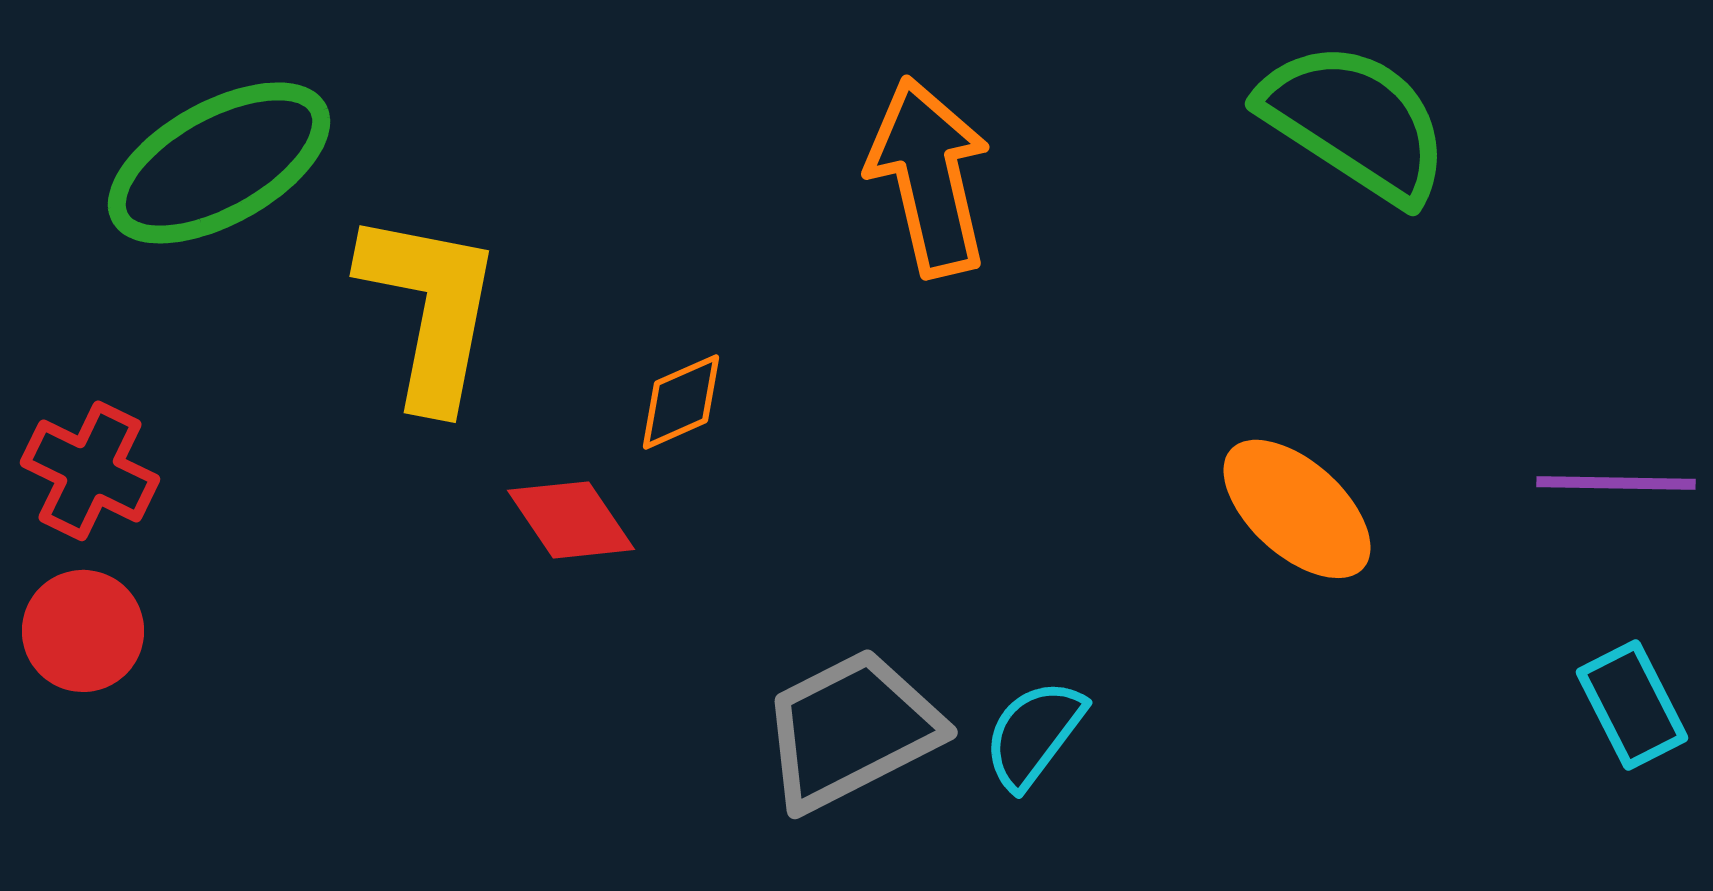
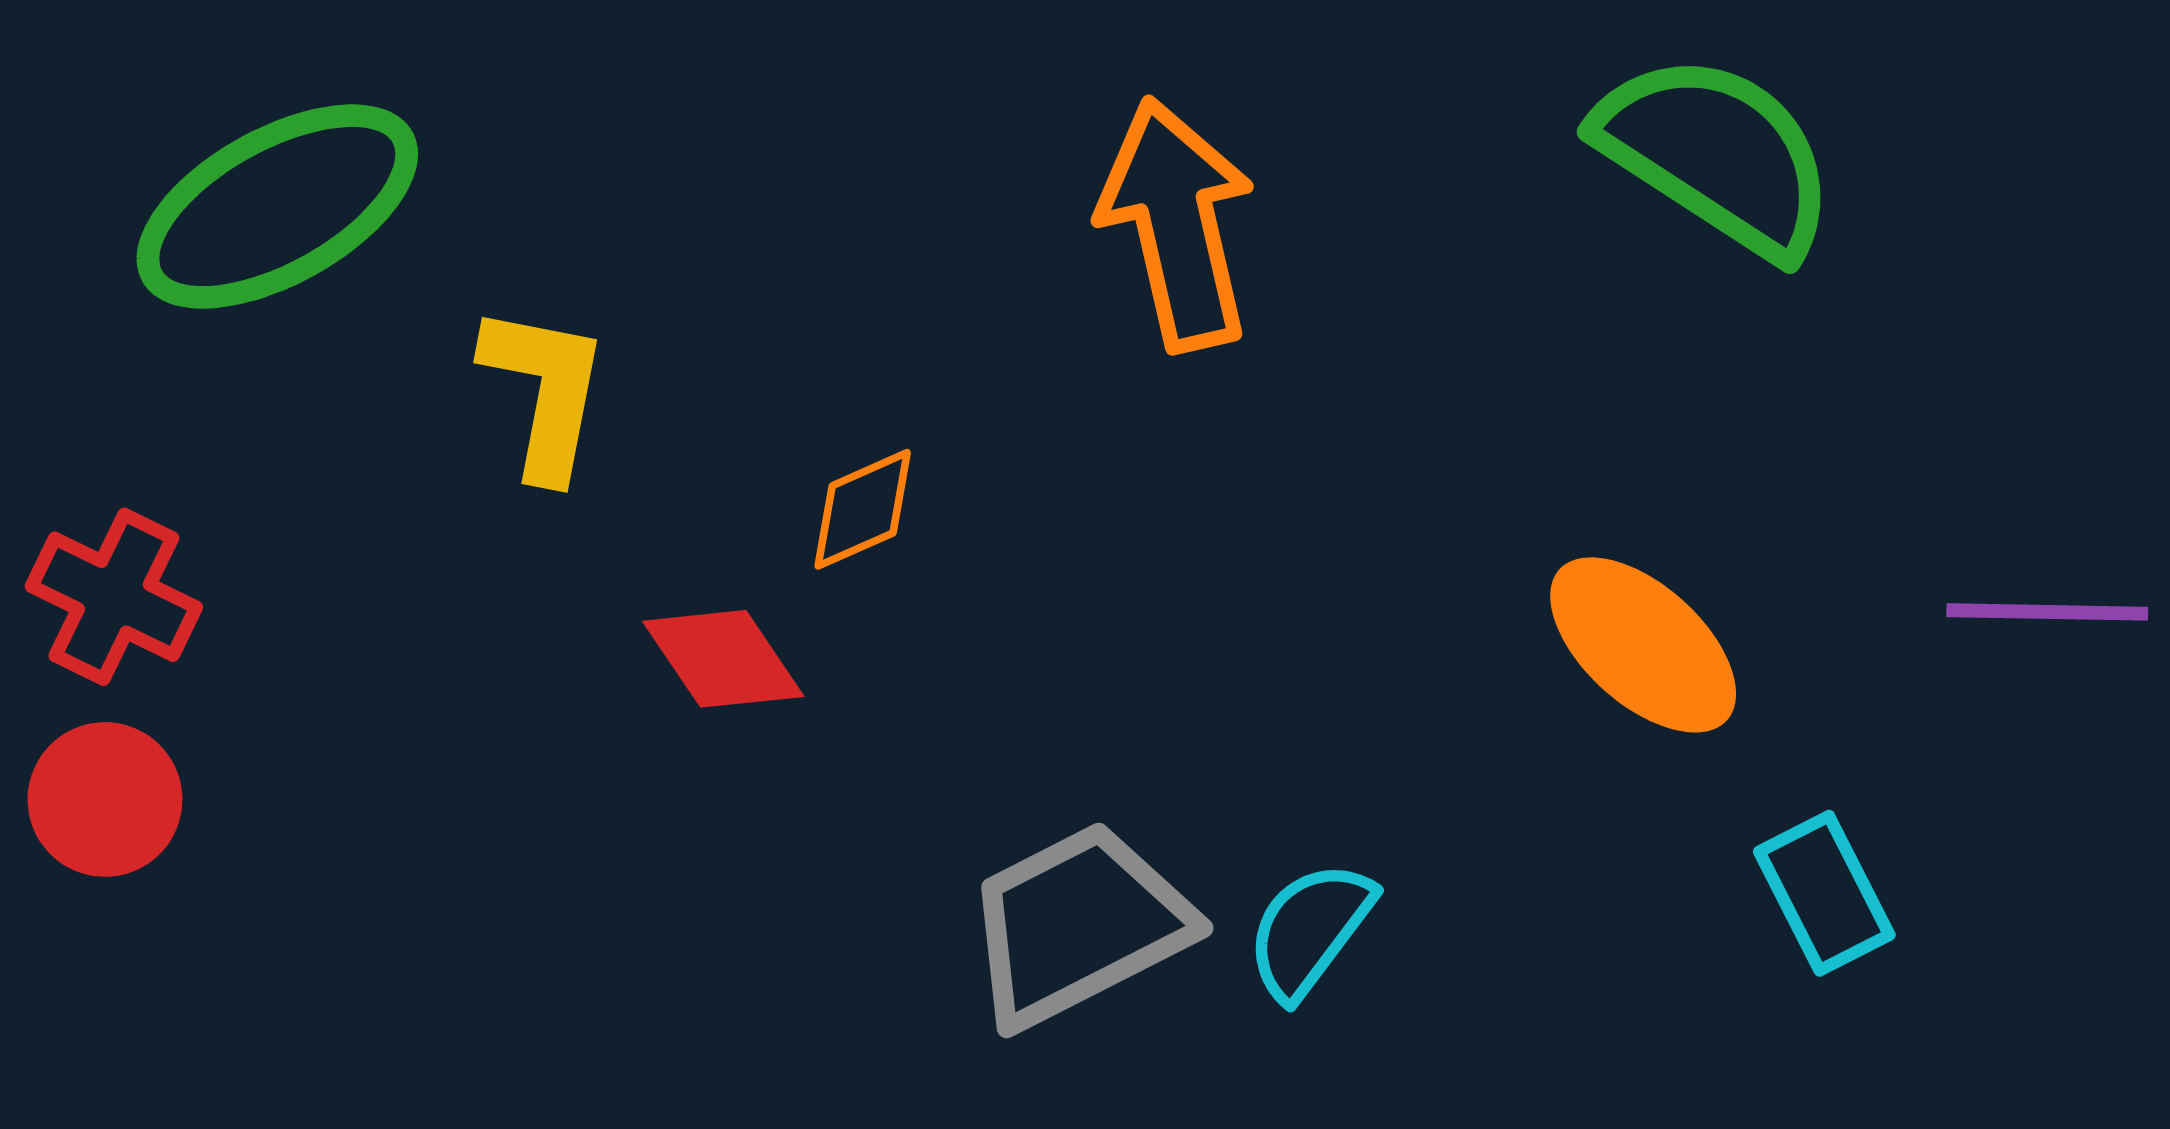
yellow L-shape: (430, 309) -> (545, 392), size x0.7
cyan rectangle: (1632, 705) -> (1824, 893), moved

